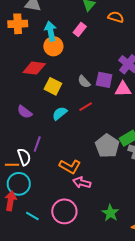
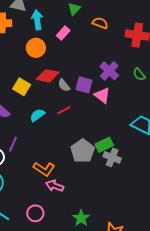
cyan arrow: (51, 31) -> (37, 20), moved
red diamond: (34, 68) -> (48, 76), moved
yellow square: (53, 86) -> (22, 87), moved
pink triangle: (123, 89) -> (102, 95), turned 36
pink circle: (64, 211) -> (35, 213), size x0.7

